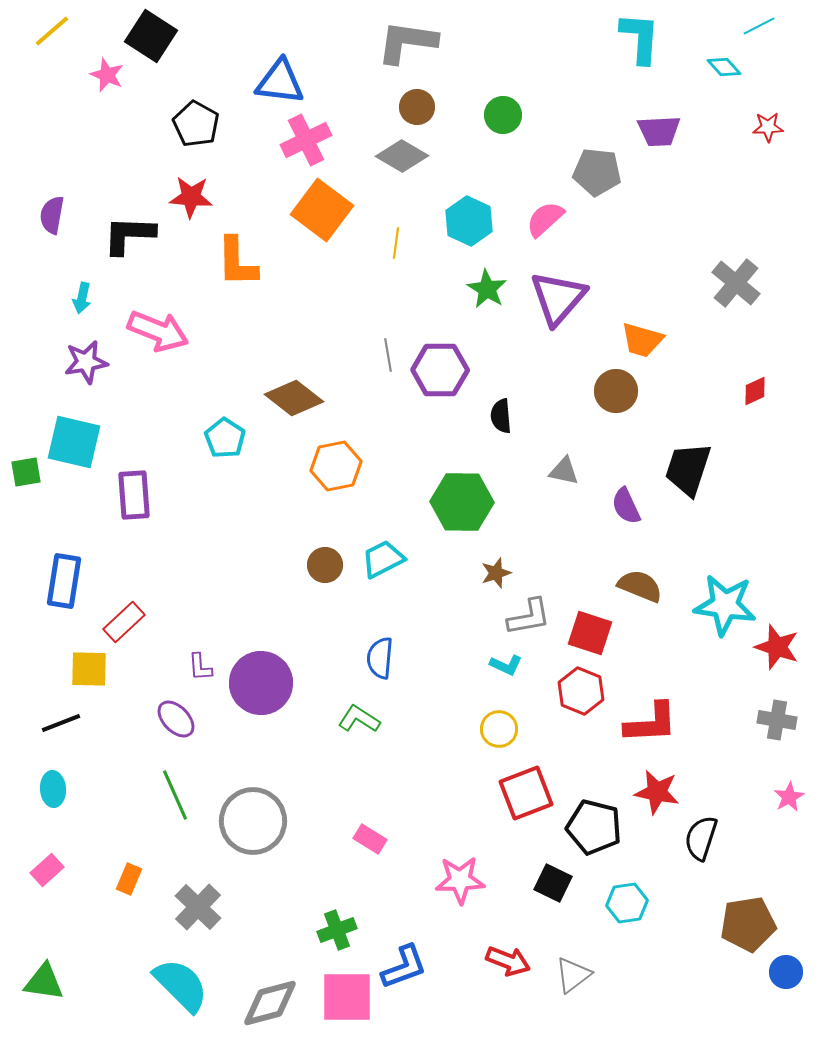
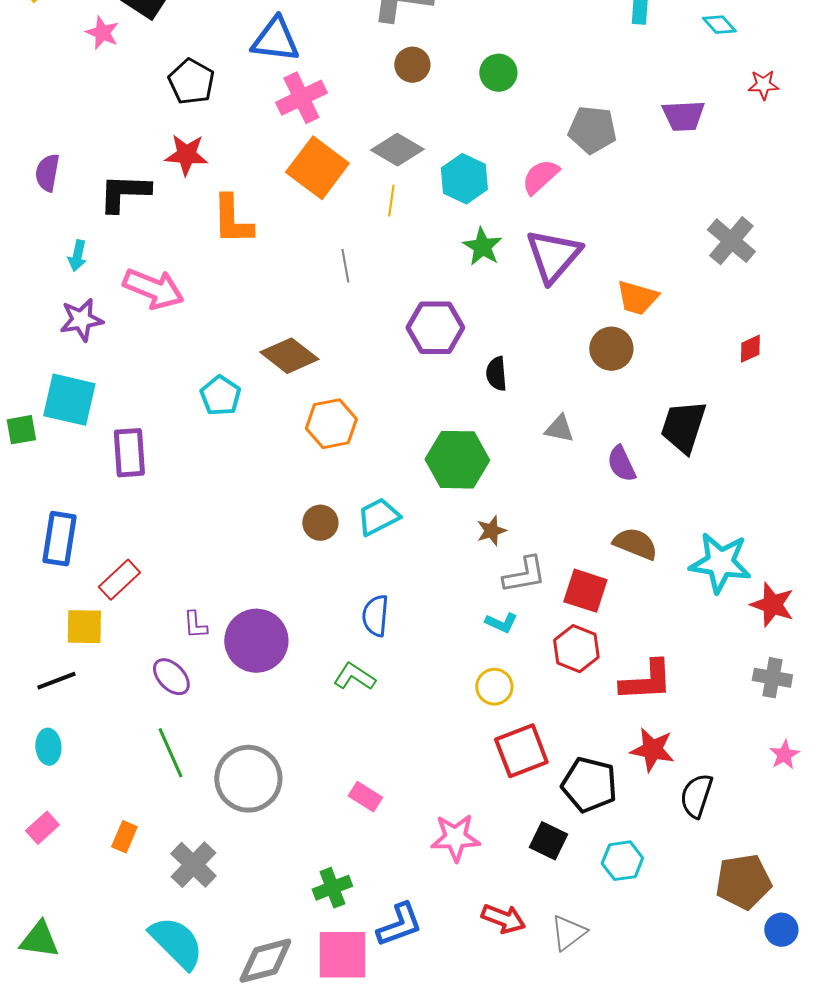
purple trapezoid: (659, 131) -> (683, 116), moved
gray diamond: (402, 156) -> (397, 150), moved
gray line: (388, 355) -> (345, 266), moved

